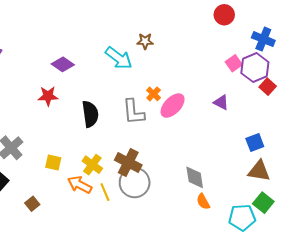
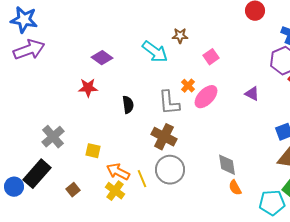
pink square: (234, 63) -> (211, 57), moved
black semicircle: (90, 114) -> (128, 105), size x0.7
brown cross: (128, 163) -> (164, 137), moved
yellow cross: (92, 165) -> (115, 191), moved

